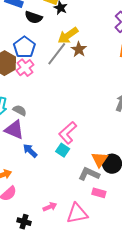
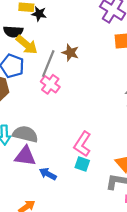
yellow arrow: (68, 35) -> (27, 45), moved, turned -90
pink cross: (25, 68) -> (50, 84), moved
gray semicircle: (20, 110) -> (25, 134), size x1.6

